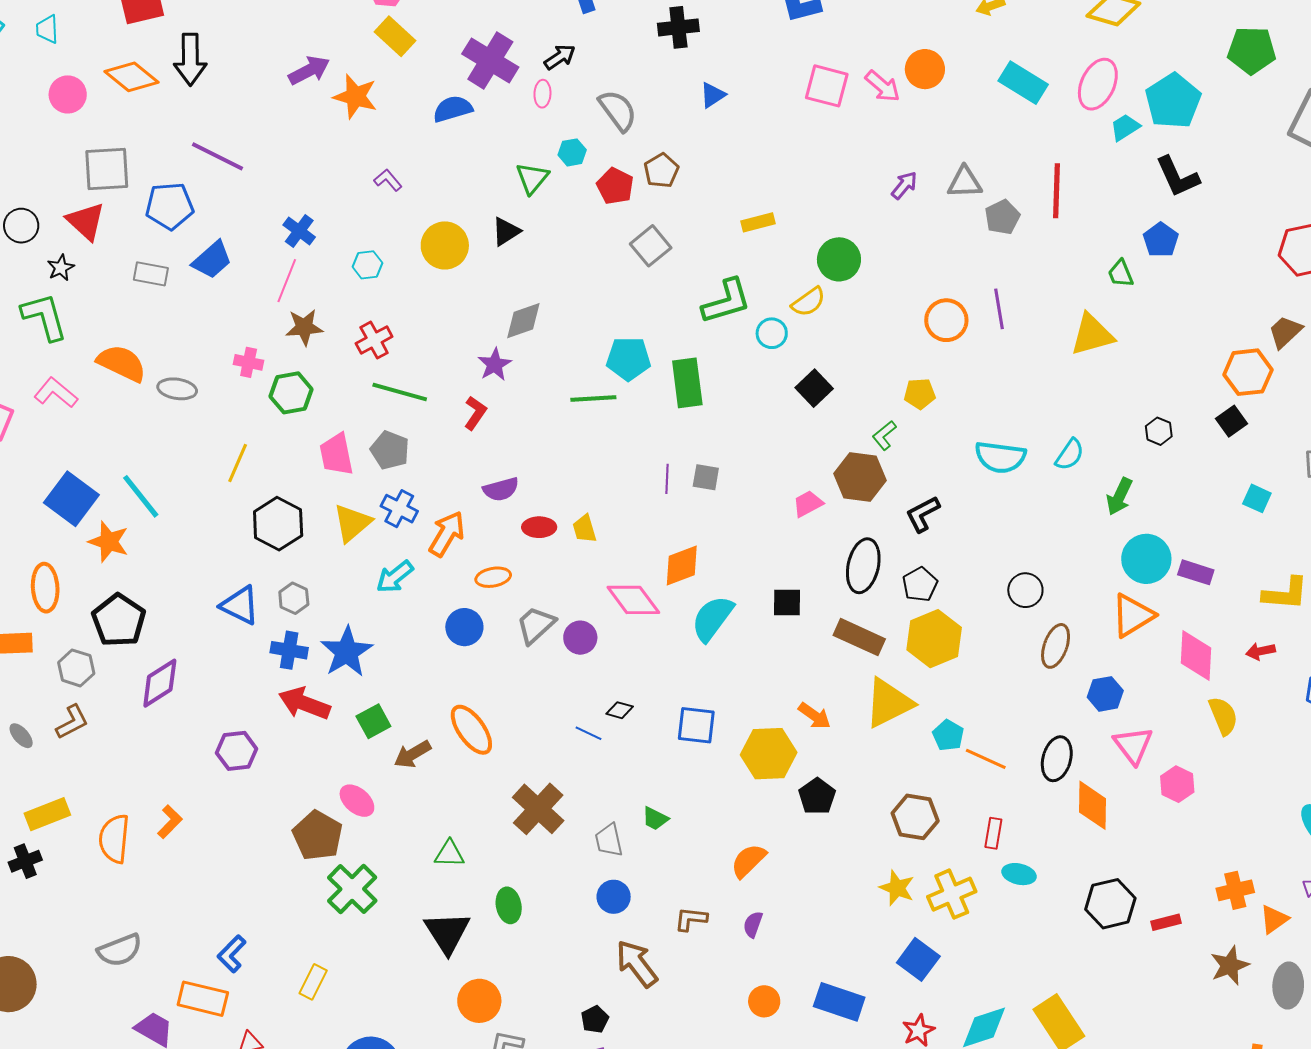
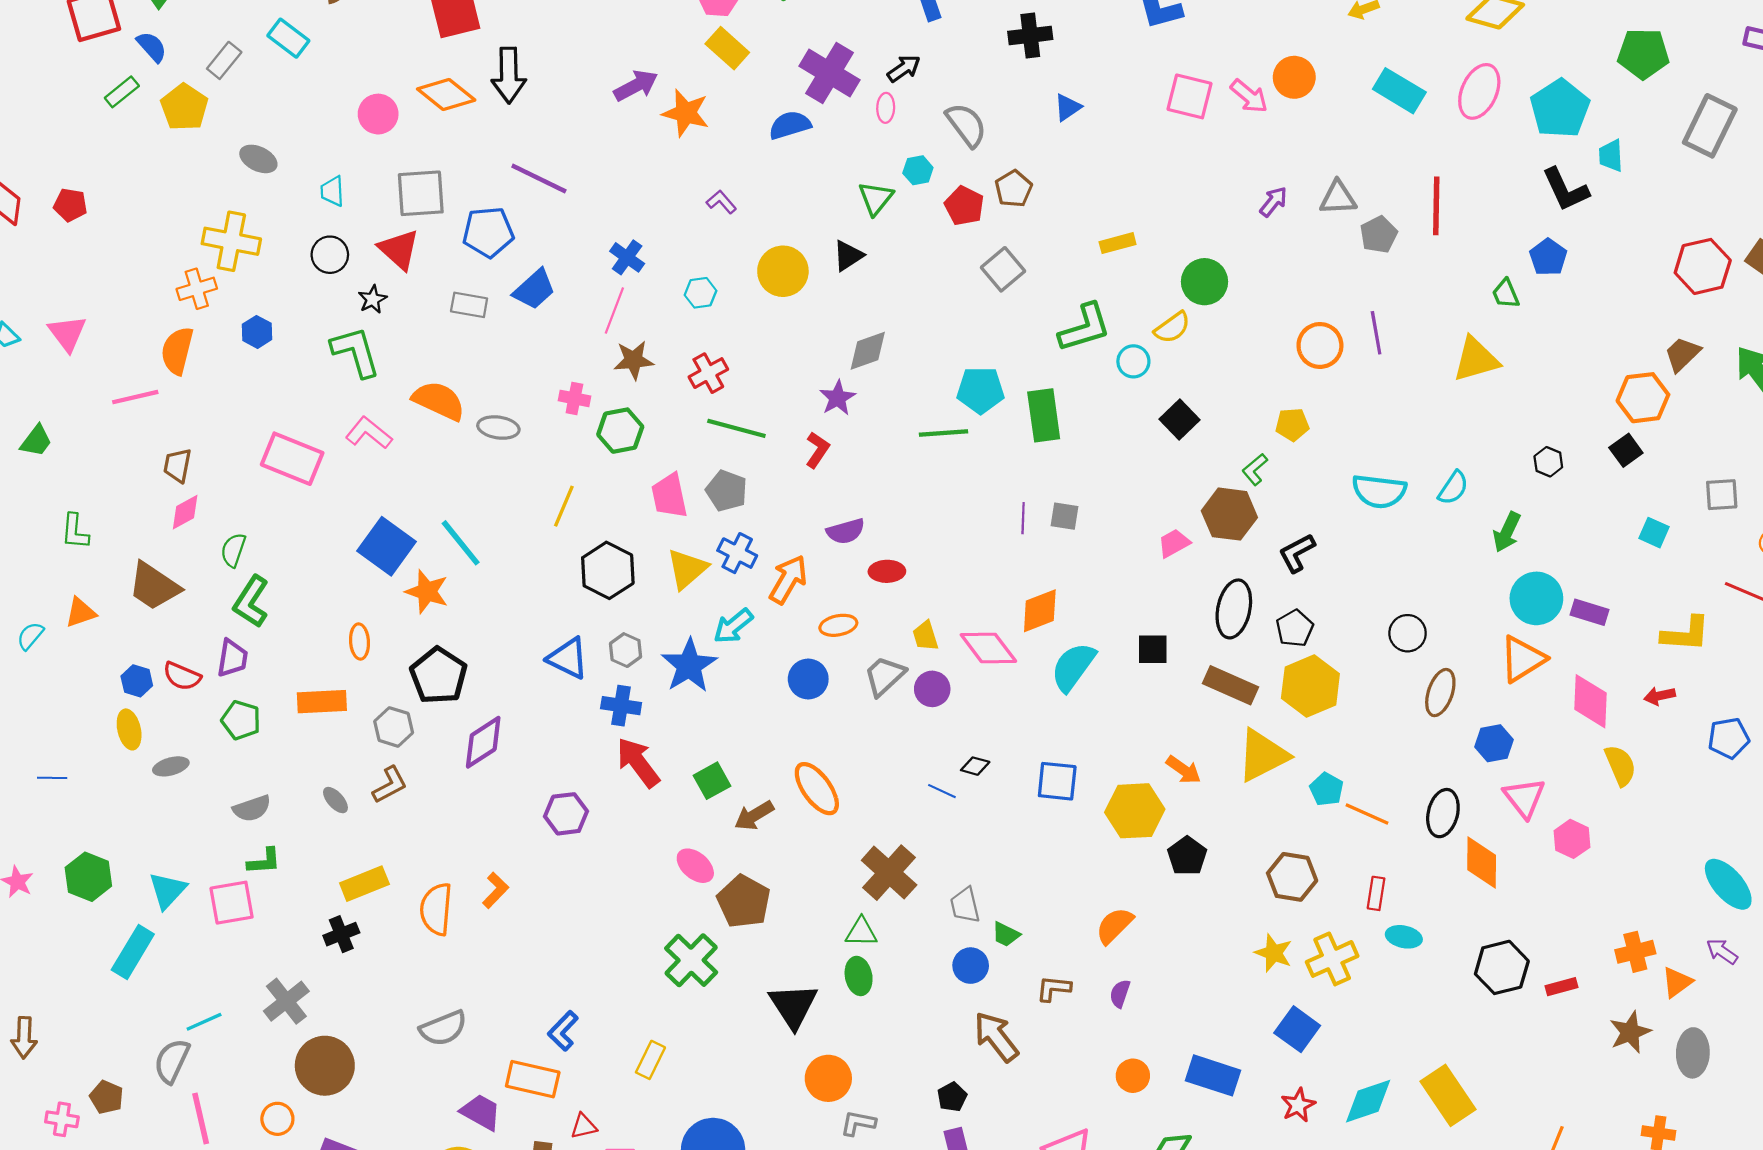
cyan trapezoid: (47, 29) -> (332, 191), moved
cyan trapezoid: (1125, 127) -> (1611, 156), moved, turned -60
yellow trapezoid: (585, 529) -> (925, 636), moved
orange ellipse: (45, 588) -> (360, 641), size x0.7
blue star: (347, 652) -> (689, 666), moved
red arrow: (304, 704) -> (638, 762), turned 33
green trapezoid: (655, 819) -> (1006, 934), moved
brown pentagon: (318, 836) -> (744, 902), moved
green triangle: (449, 854) -> (861, 932), moved

